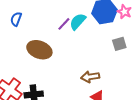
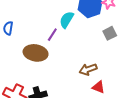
purple line: (64, 24) -> (52, 35), moved

